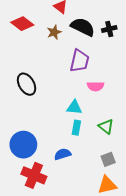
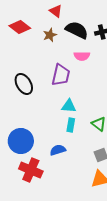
purple trapezoid: (80, 61) -> (61, 75), moved
pink semicircle: (95, 86) -> (82, 56), moved

